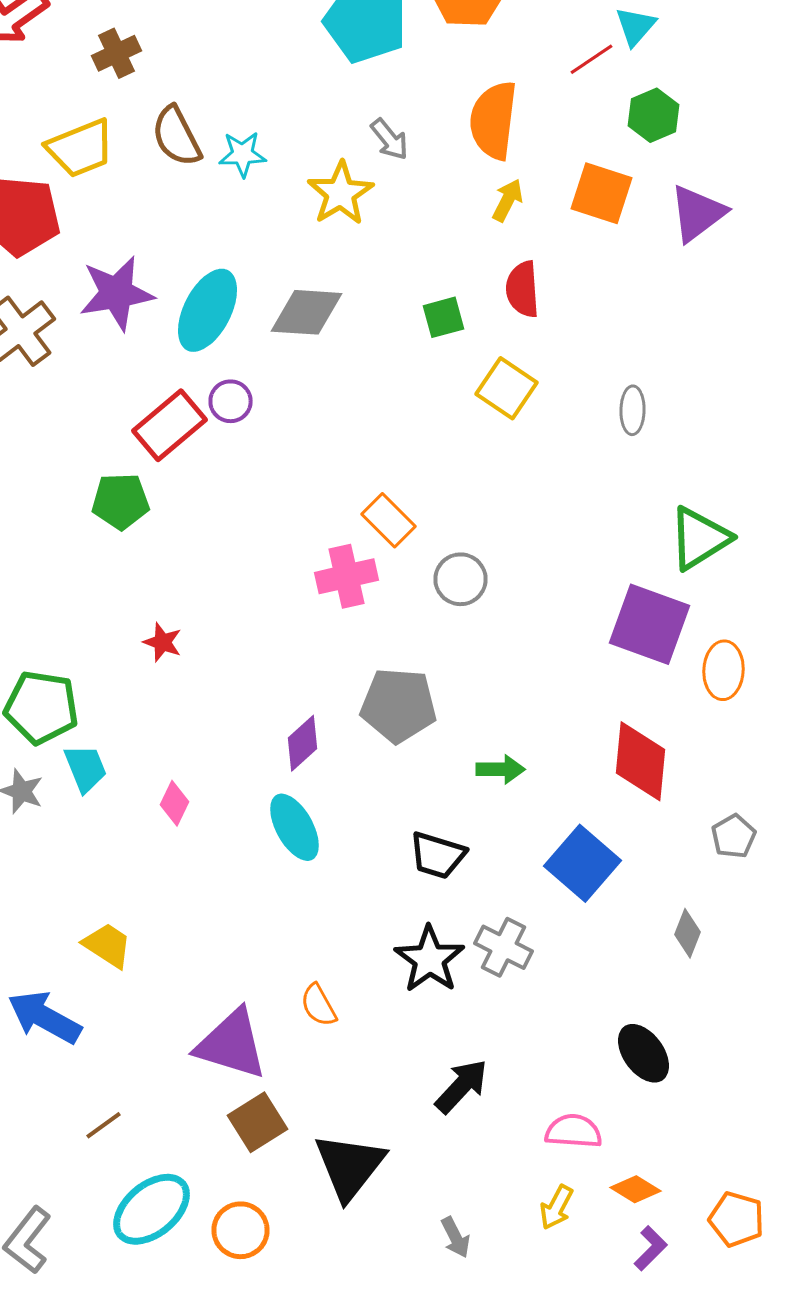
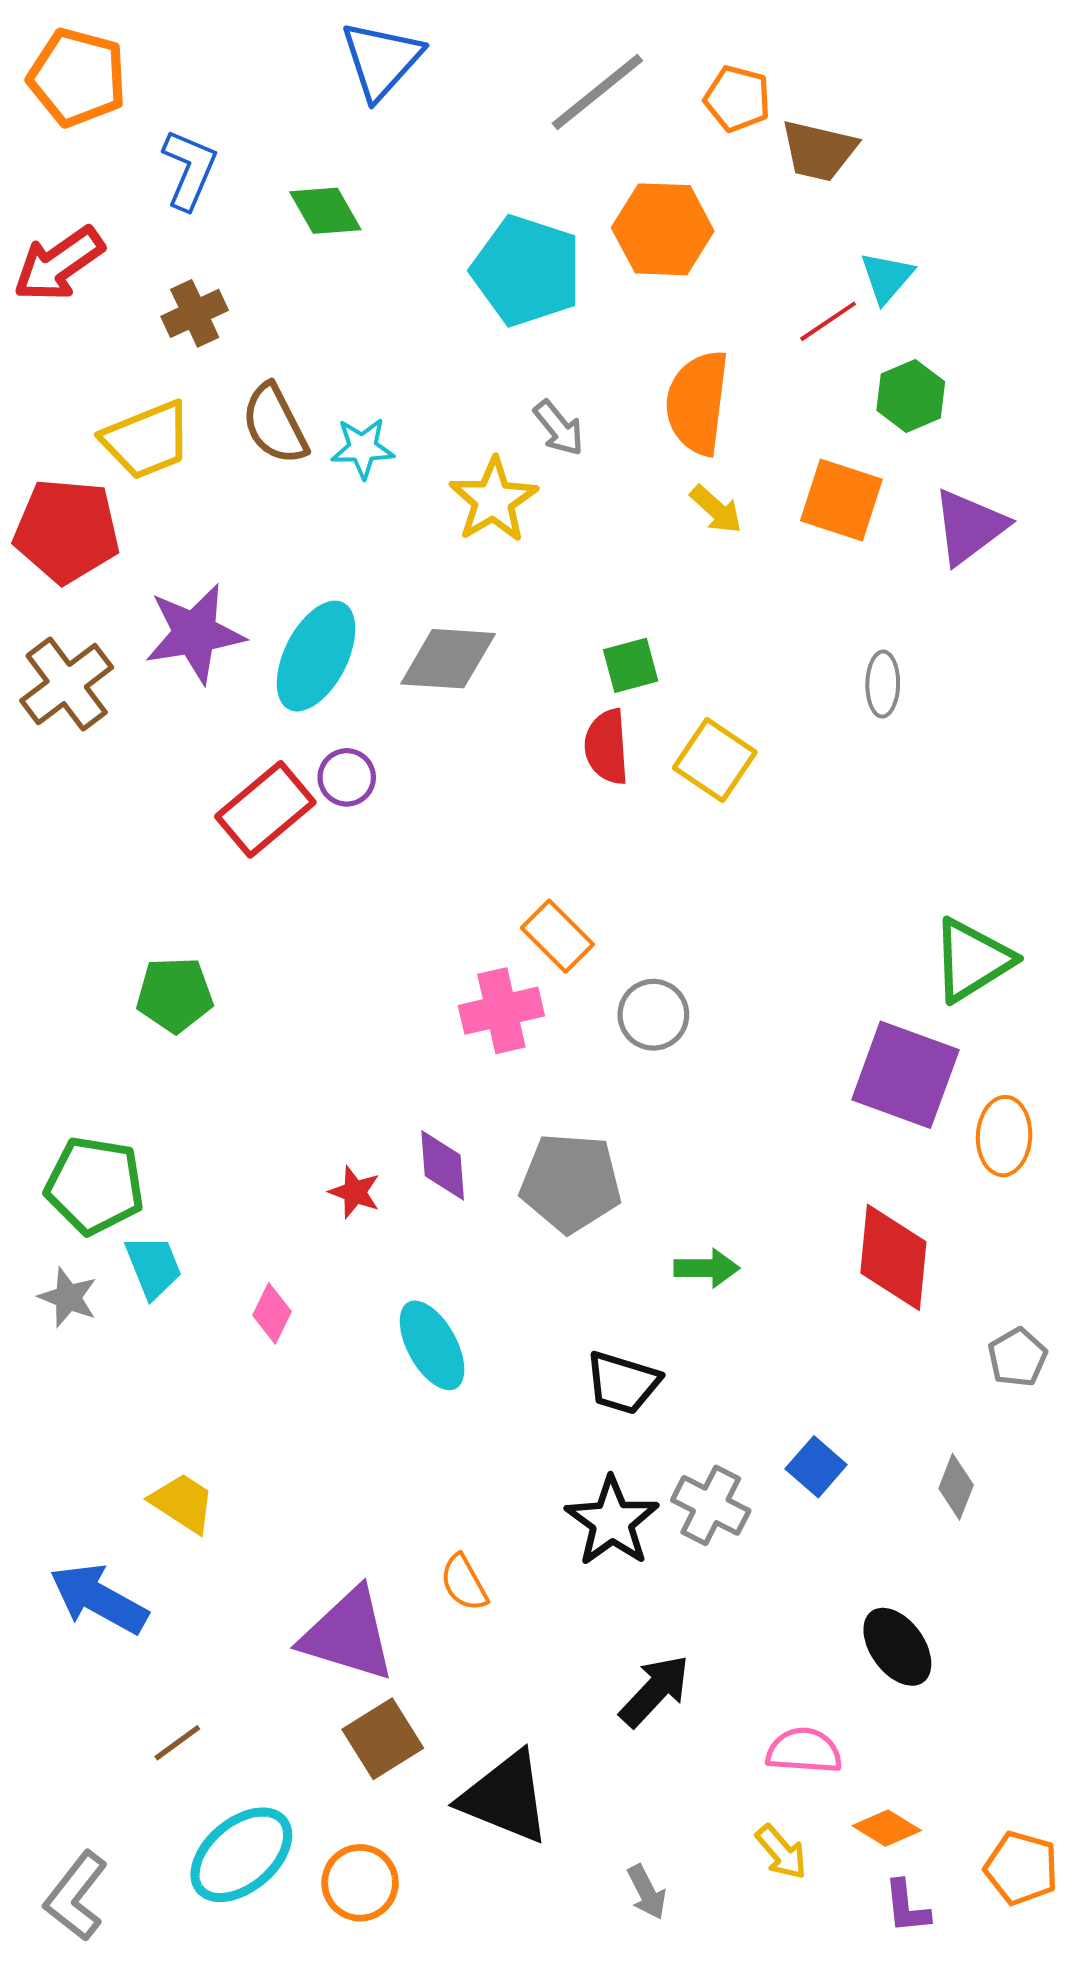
yellow arrow: (508, 200) -> (716, 509), turned 105
red semicircle: (522, 289) -> (607, 747), moved
gray ellipse: (632, 410) -> (883, 684), moved
green pentagon: (120, 501) -> (175, 995), moved
red star: (162, 642) -> (355, 1192), moved
purple diamond: (302, 743) -> (443, 1165), moved, turned -52
blue square: (582, 863) -> (816, 1467), moved, size x0.6
black triangle: (350, 1166) -> (505, 1797), turned -46
yellow arrow: (556, 1207) -> (781, 1852), turned -69
purple L-shape: (650, 1248) -> (907, 1907), turned 129

